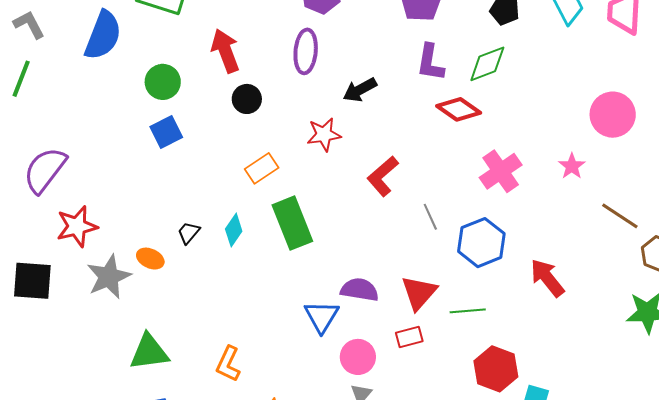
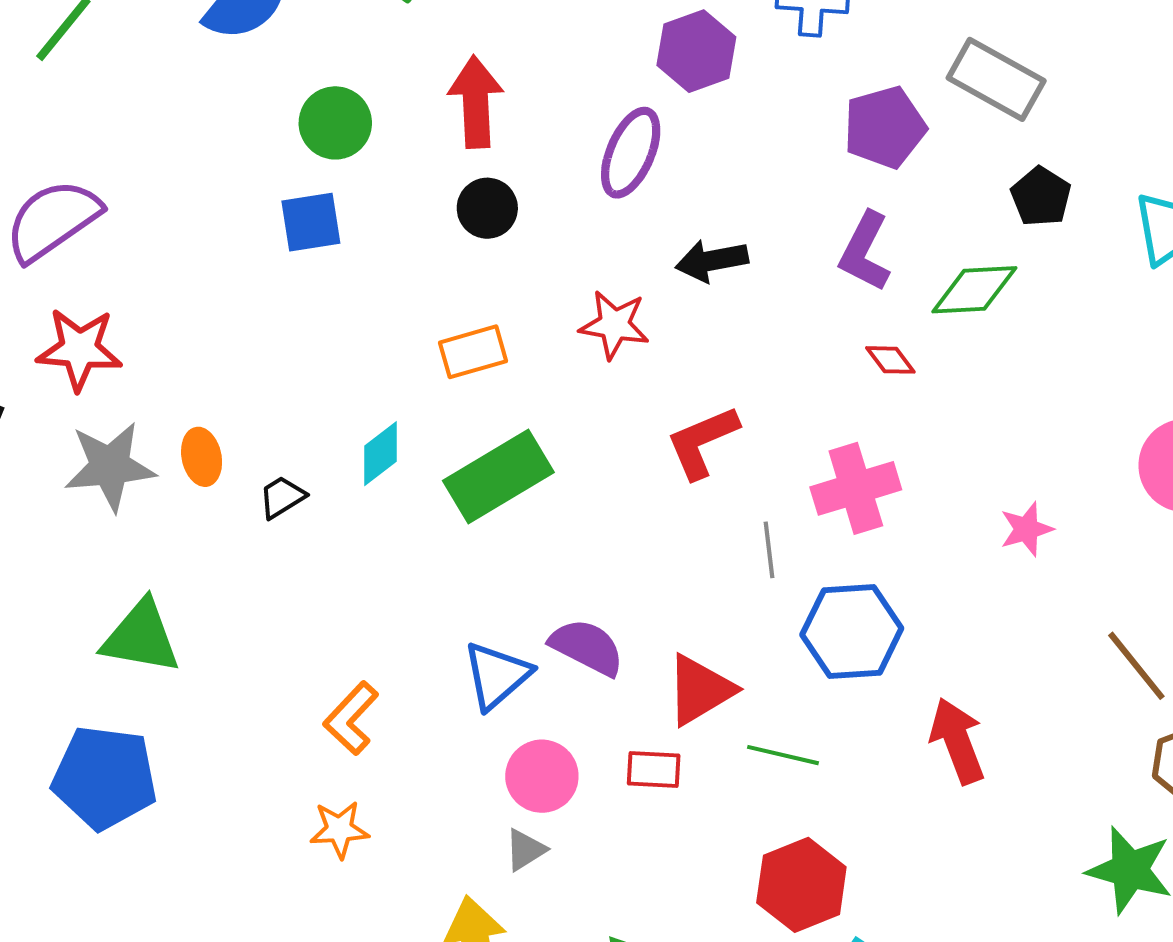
red diamond: (459, 109) -> (890, 360), size x0.6
pink star: (572, 166) -> (1026, 529), moved
pink cross: (501, 171) -> (856, 488), moved
green rectangle: (292, 223) -> (498, 477), turned 63
black trapezoid: (189, 233) -> (282, 497), moved
orange ellipse: (150, 259) -> (202, 457), turned 36
orange L-shape: (228, 364) -> (351, 718), moved

